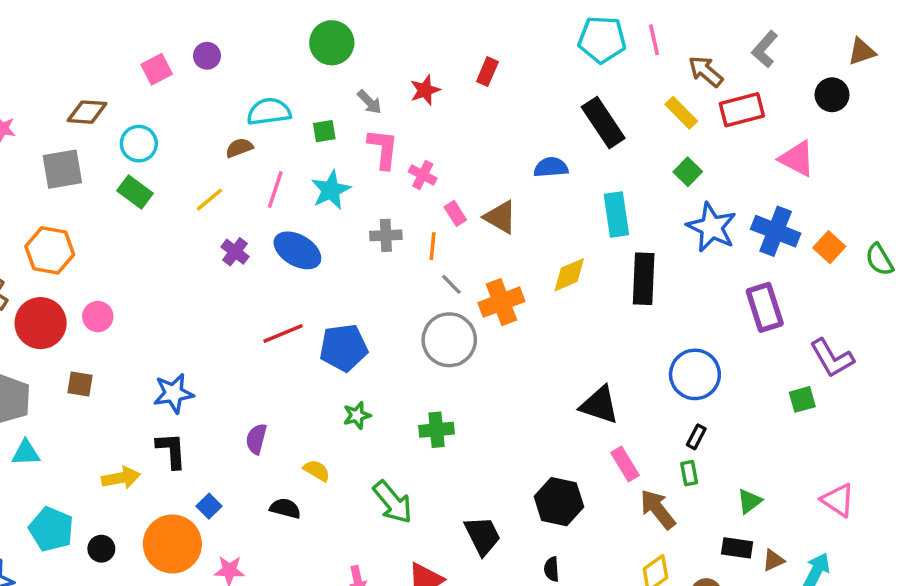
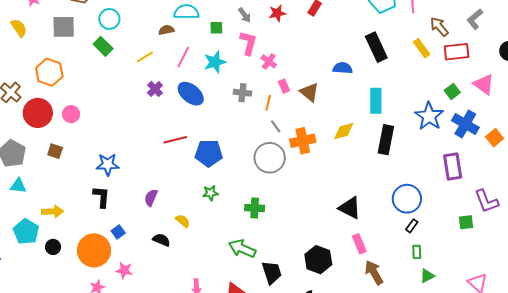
green square: (688, 172) -> (452, 91), moved
black rectangle: (696, 437) -> (412, 226), moved
green rectangle: (689, 473) -> (417, 252), moved
yellow arrow: (121, 478) -> (53, 211), moved
green arrow: (393, 502) -> (242, 249), moved, turned 144

